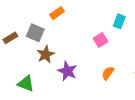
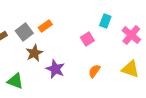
orange rectangle: (57, 13) -> (45, 26), moved
gray square: (35, 33) -> (24, 32), turned 30

